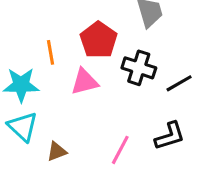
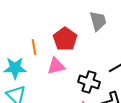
black cross: (139, 68) -> (89, 82), moved

